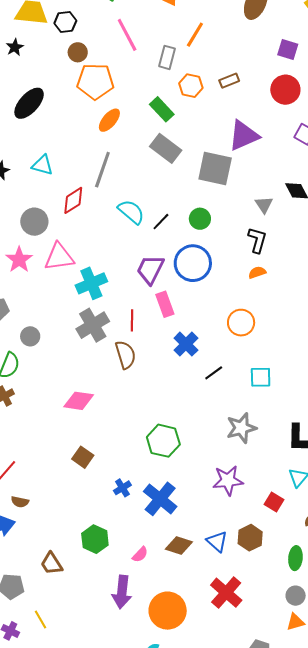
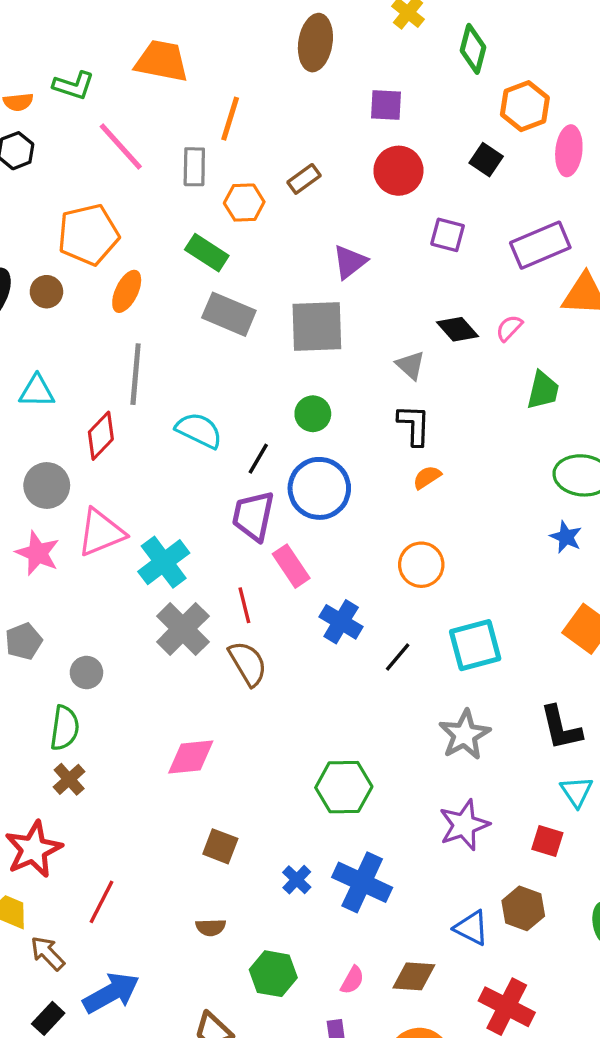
brown circle: (78, 52) -> (46, 292), moved
purple triangle: (244, 136) -> (350, 262), size x0.7
black line: (161, 222) -> (258, 459), moved
cyan square: (261, 377) -> (475, 645), size x1.4
brown semicircle: (20, 502) -> (211, 927), moved
brown diamond: (179, 546) -> (414, 976), moved

